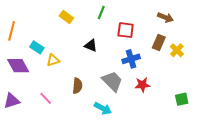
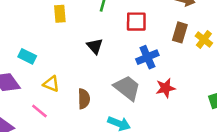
yellow rectangle: (66, 17) -> (60, 14), turned 56
black triangle: (91, 46) -> (95, 46), turned 32
yellow triangle: (53, 60) -> (51, 84), moved, turned 48
pink line: (46, 98) -> (39, 111), moved

